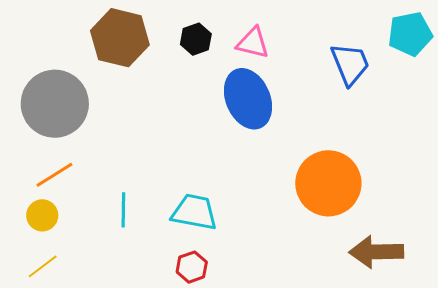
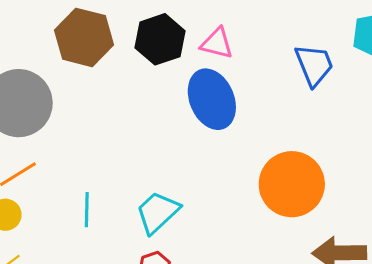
black hexagon: (196, 39) -> (160, 39), size x1.6
cyan trapezoid: (194, 212) -> (158, 212), turned -54

